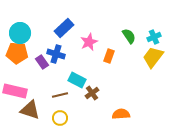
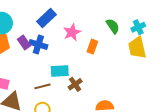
yellow trapezoid: (153, 57) -> (137, 48), turned -50
purple rectangle: (42, 62) -> (24, 42), moved
cyan rectangle: (77, 80) -> (60, 71), turned -30

